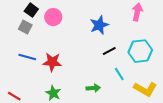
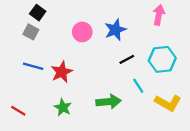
pink circle: (53, 17) -> (82, 32), moved
red star: (52, 62) -> (62, 72), turned -30
green arrow: (93, 88) -> (109, 102), size x1.5

